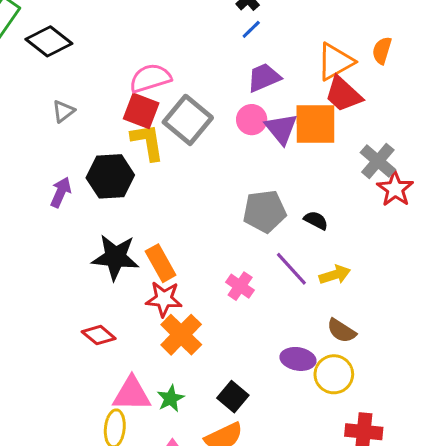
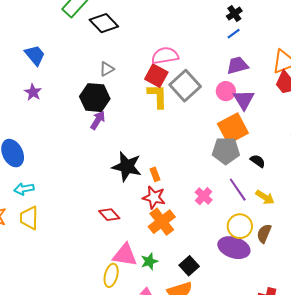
orange square: (315, 124) -> (233, 128), moved, turned -36
black hexagon: (110, 176) -> (95, 98), moved
orange rectangle: (161, 263) -> (155, 174), size x0.6
yellow arrow: (335, 275) -> (265, 197), turned 42
brown semicircle: (341, 331) -> (264, 233), turned 72
purple ellipse: (298, 359) -> (234, 248), size x1.4
yellow circle: (334, 374) -> (240, 226), moved

